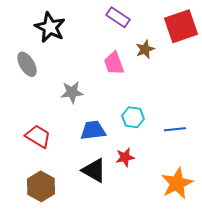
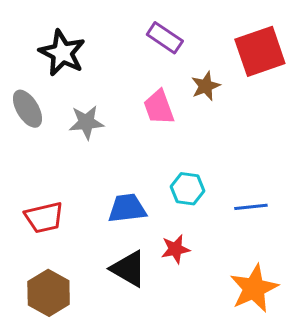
gray star: (72, 92) -> (86, 122), moved
red trapezoid: (38, 136) -> (44, 217), turned 136

